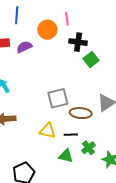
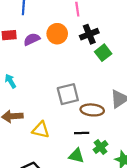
orange circle: (47, 30) -> (57, 34), moved
black cross: (78, 42) -> (89, 34), turned -30
yellow triangle: (48, 131) -> (41, 130), moved

